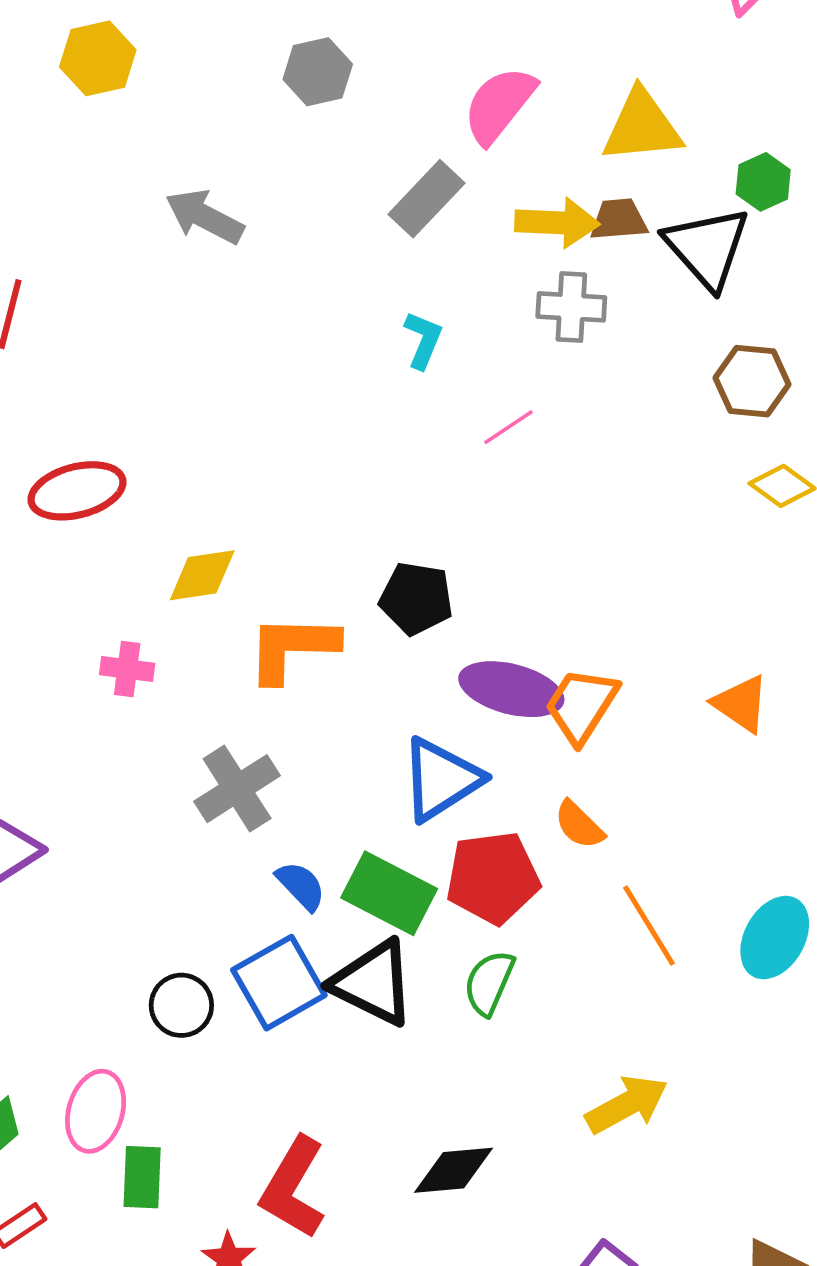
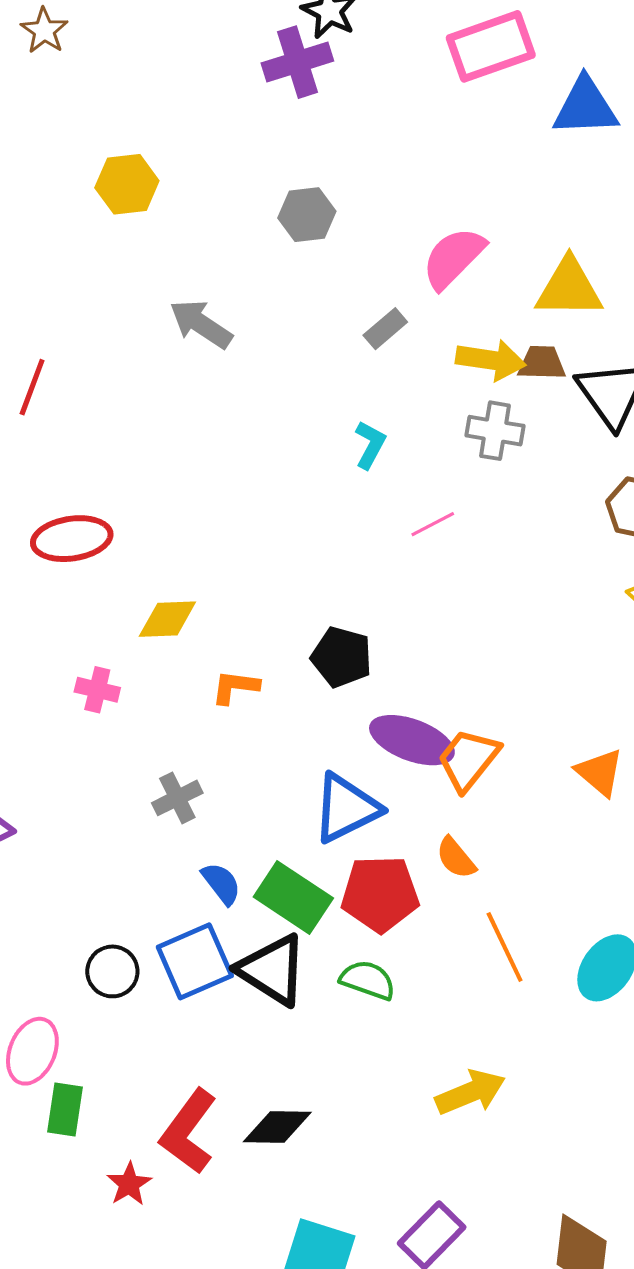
gray rectangle: (426, 199) -> (385, 329), size x0.7
orange L-shape: (292, 648) -> (235, 687), size x0.6
gray cross: (237, 789) -> (177, 798), size x0.7
green semicircle: (489, 983) -> (368, 980), turned 80
black diamond: (454, 1170) -> (277, 1127), moved

